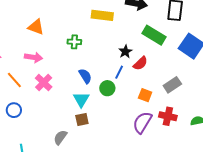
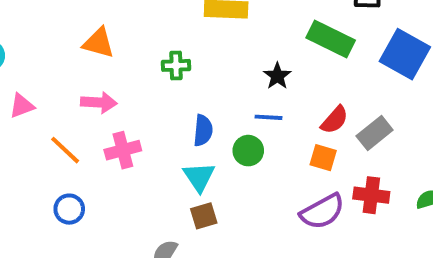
red semicircle: (140, 63) -> (335, 120), moved
blue line: (119, 72) -> (268, 117), turned 72
blue semicircle: (85, 76) -> (203, 130), turned 42
pink cross: (44, 83) -> (123, 150), turned 36
purple semicircle: (142, 122) -> (322, 212), turned -145

